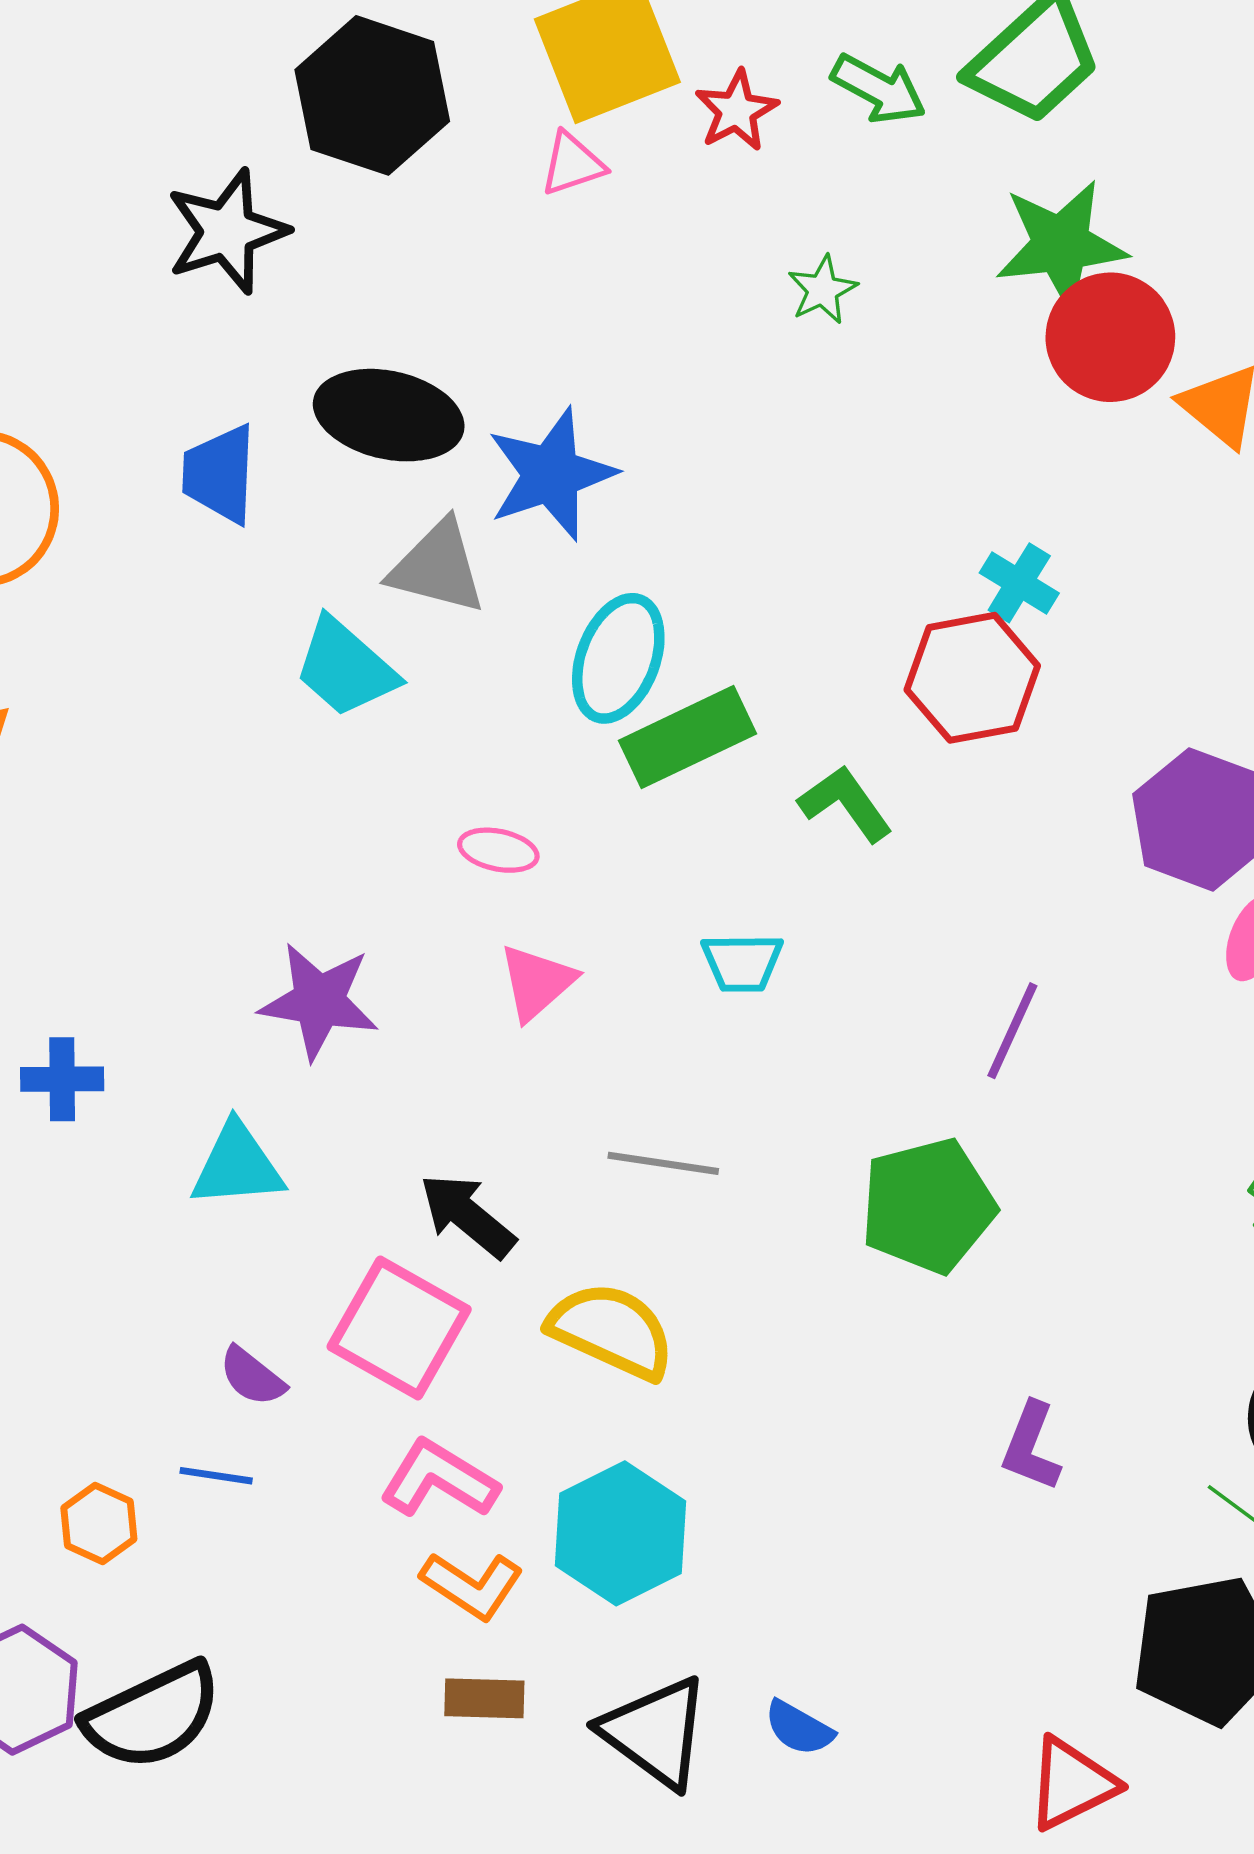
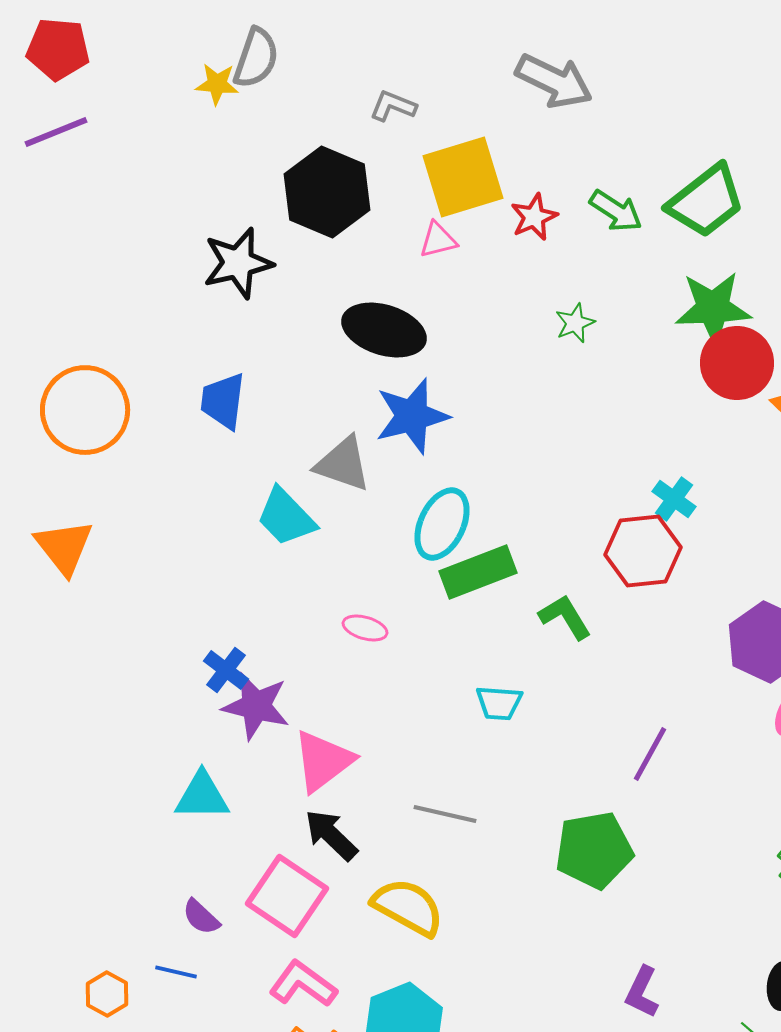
black ellipse: (389, 415) -> (384, 330), moved
pink triangle: (537, 982) -> (323, 761), moved, size x1.4
blue cross: (62, 1079) -> (226, 670), moved, turned 33

